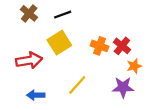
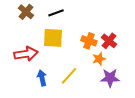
yellow square: (59, 43) -> (53, 38), turned 35
orange star: (134, 66) -> (99, 59), moved
blue arrow: (36, 95) -> (42, 78), moved, turned 77

